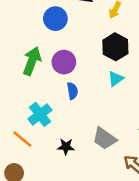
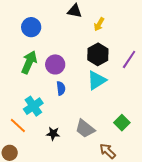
blue circle: (55, 19) -> (31, 27), moved
cyan triangle: (116, 79) -> (97, 80), size x1.5

